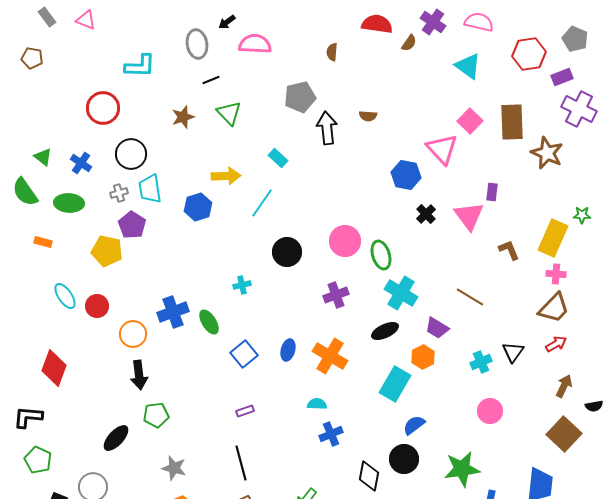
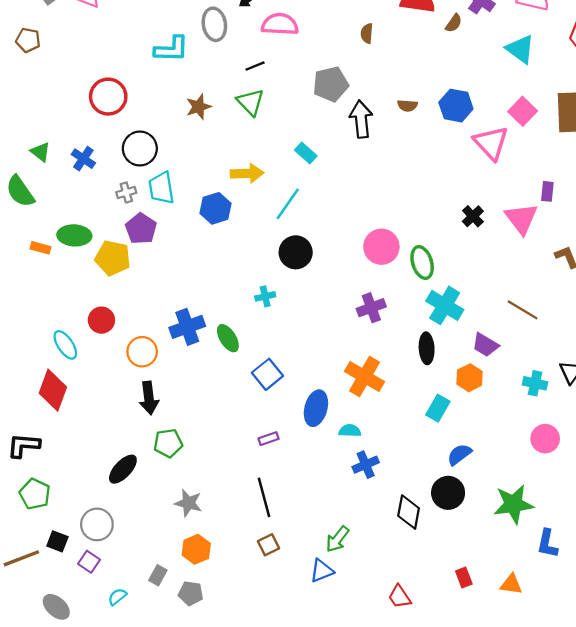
cyan L-shape: (140, 66) -> (171, 49), moved
black line: (211, 80) -> (255, 66), moved
blue hexagon: (406, 175) -> (456, 106), moved
green ellipse: (69, 203) -> (74, 235), moved
black circle: (287, 252) -> (296, 252), moved
cyan ellipse: (65, 296) -> (65, 345), moved
black ellipse: (385, 331) -> (427, 348), turned -68
blue ellipse: (288, 350) -> (316, 408), moved, size x1.4
cyan cross: (481, 362) -> (535, 383), turned 35
cyan rectangle: (395, 384) -> (438, 408), size x0.7

